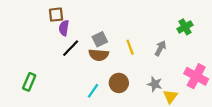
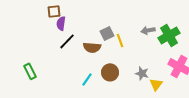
green cross: (185, 27) -> (169, 35), moved, size x1.5
gray square: (100, 39) -> (107, 33), moved
gray arrow: (160, 48) -> (148, 30), moved, turned -128
green rectangle: (29, 82) -> (30, 71), turned -49

